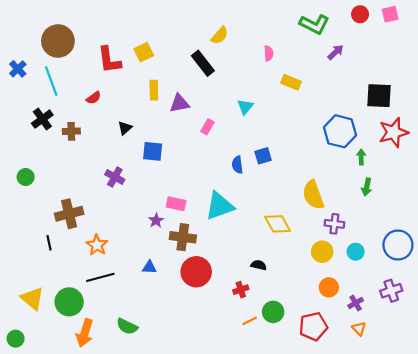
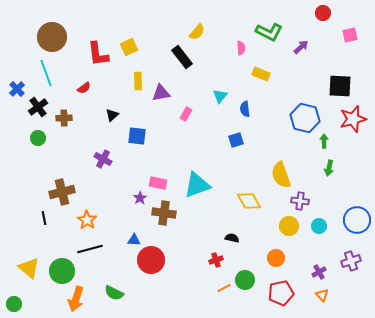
pink square: (390, 14) -> (350, 35), moved
green L-shape: (314, 24) -> (269, 32), moved
blue cross: (18, 69) -> (17, 89), moved
blue semicircle: (237, 165) -> (245, 109), moved
green circle: (26, 177) -> (38, 138), moved
red circle: (196, 272) -> (151, 260), moved
orange circle: (329, 287) -> (276, 258), moved

